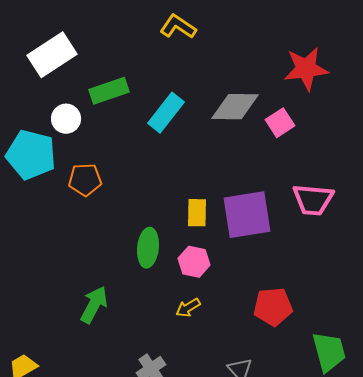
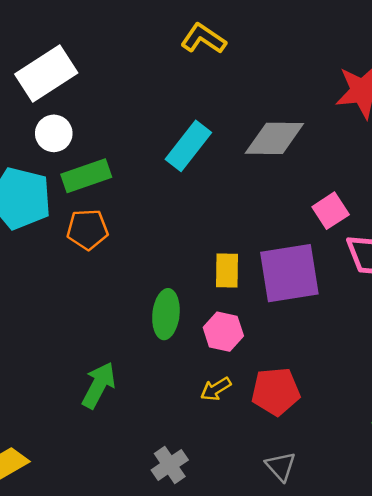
green rectangle: (109, 91) -> (86, 176), moved
white circle: (66, 119) -> (54, 133), moved
pink square: (280, 123) -> (331, 211), moved
red pentagon: (273, 307) -> (276, 391), moved

